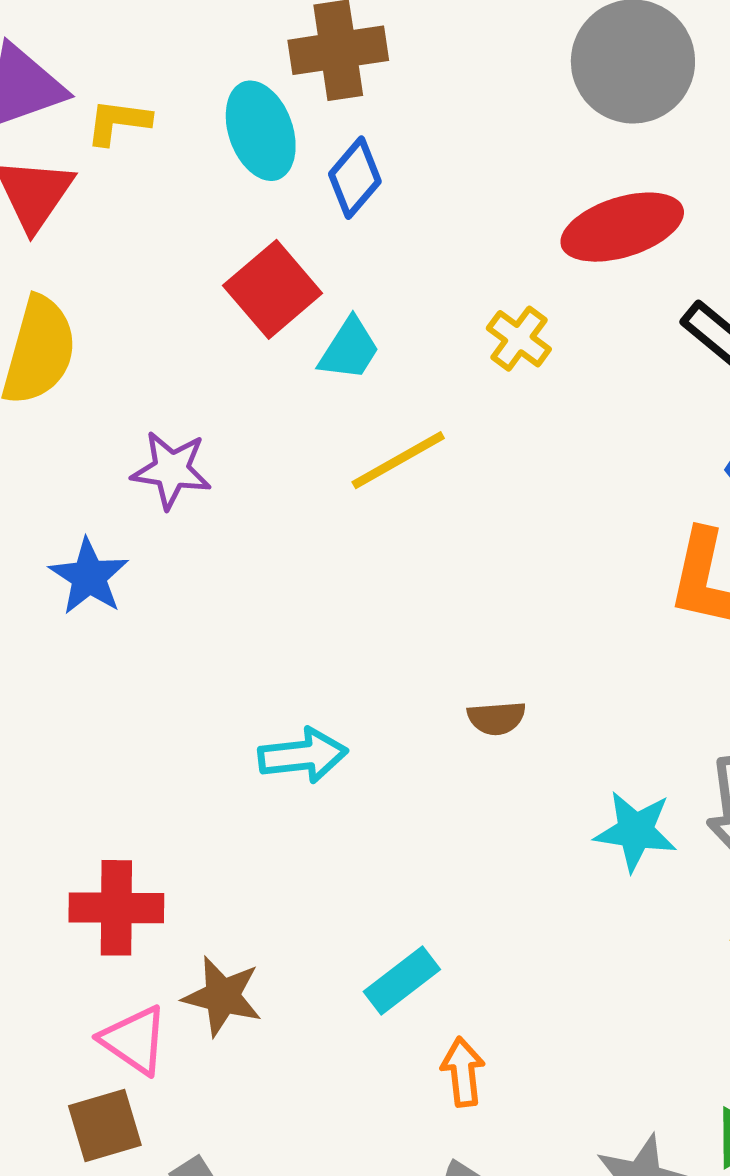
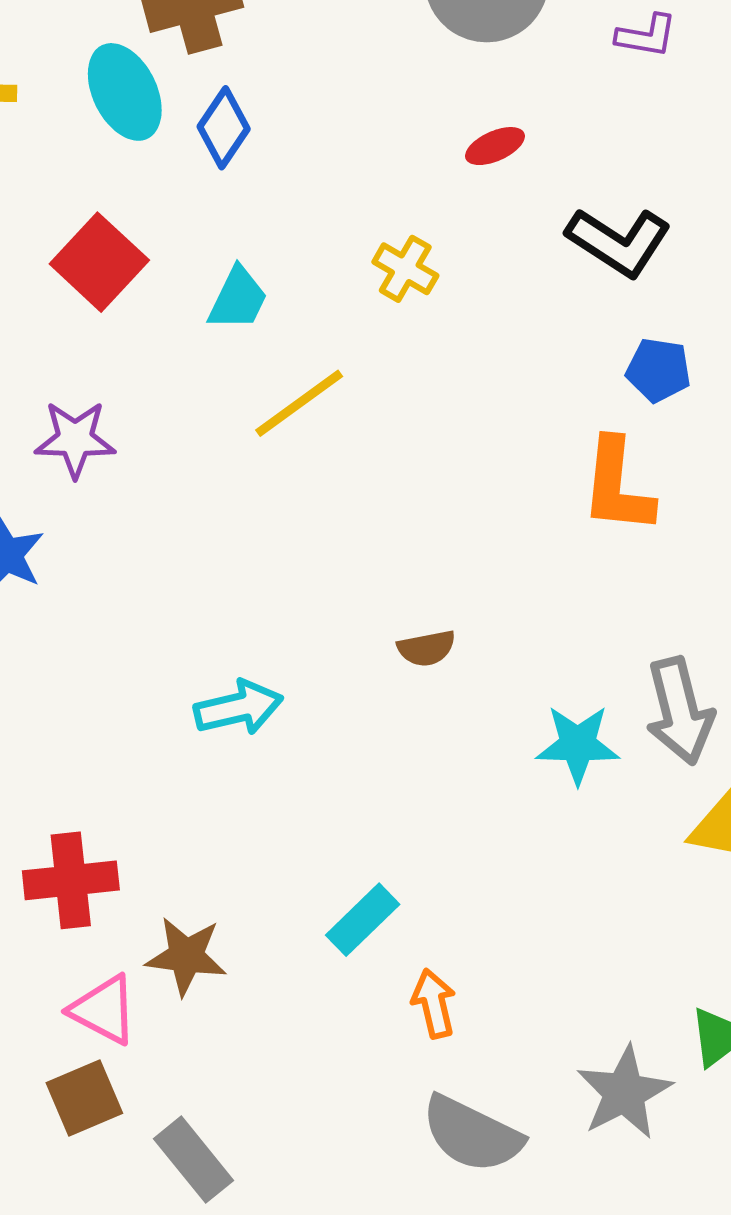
red ellipse: (622, 227) -> (495, 146), size x0.5
red square: (273, 289) -> (99, 262), moved

